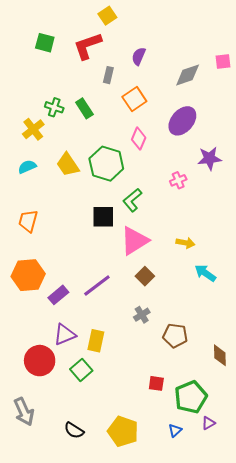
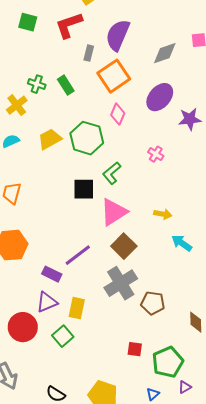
purple semicircle: (139, 56) -> (118, 35), size x1.8
orange square: (134, 99) -> (114, 76), size x1.4
purple star: (209, 158) -> (190, 119), moved
yellow trapezoid: (68, 165) -> (50, 139), turned 95
pink cross: (178, 180) -> (156, 154), turned -35
brown square: (145, 276) -> (124, 246), size x1.4
purple rectangle: (58, 295) -> (52, 274), moved, turned 66
gray cross: (142, 315) -> (121, 283), size x2.0

